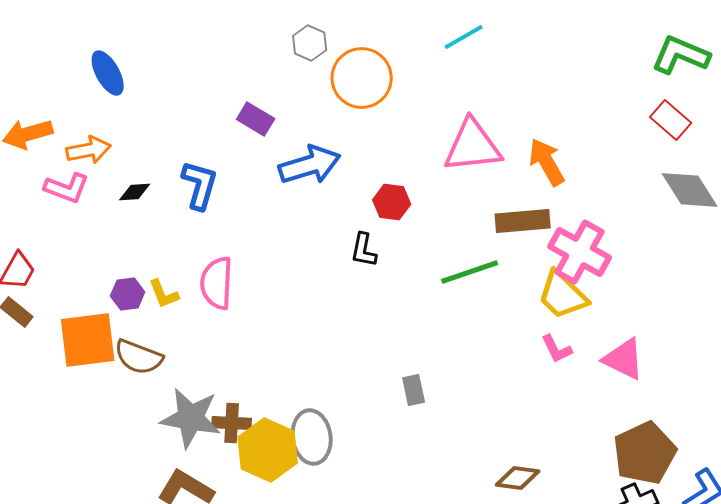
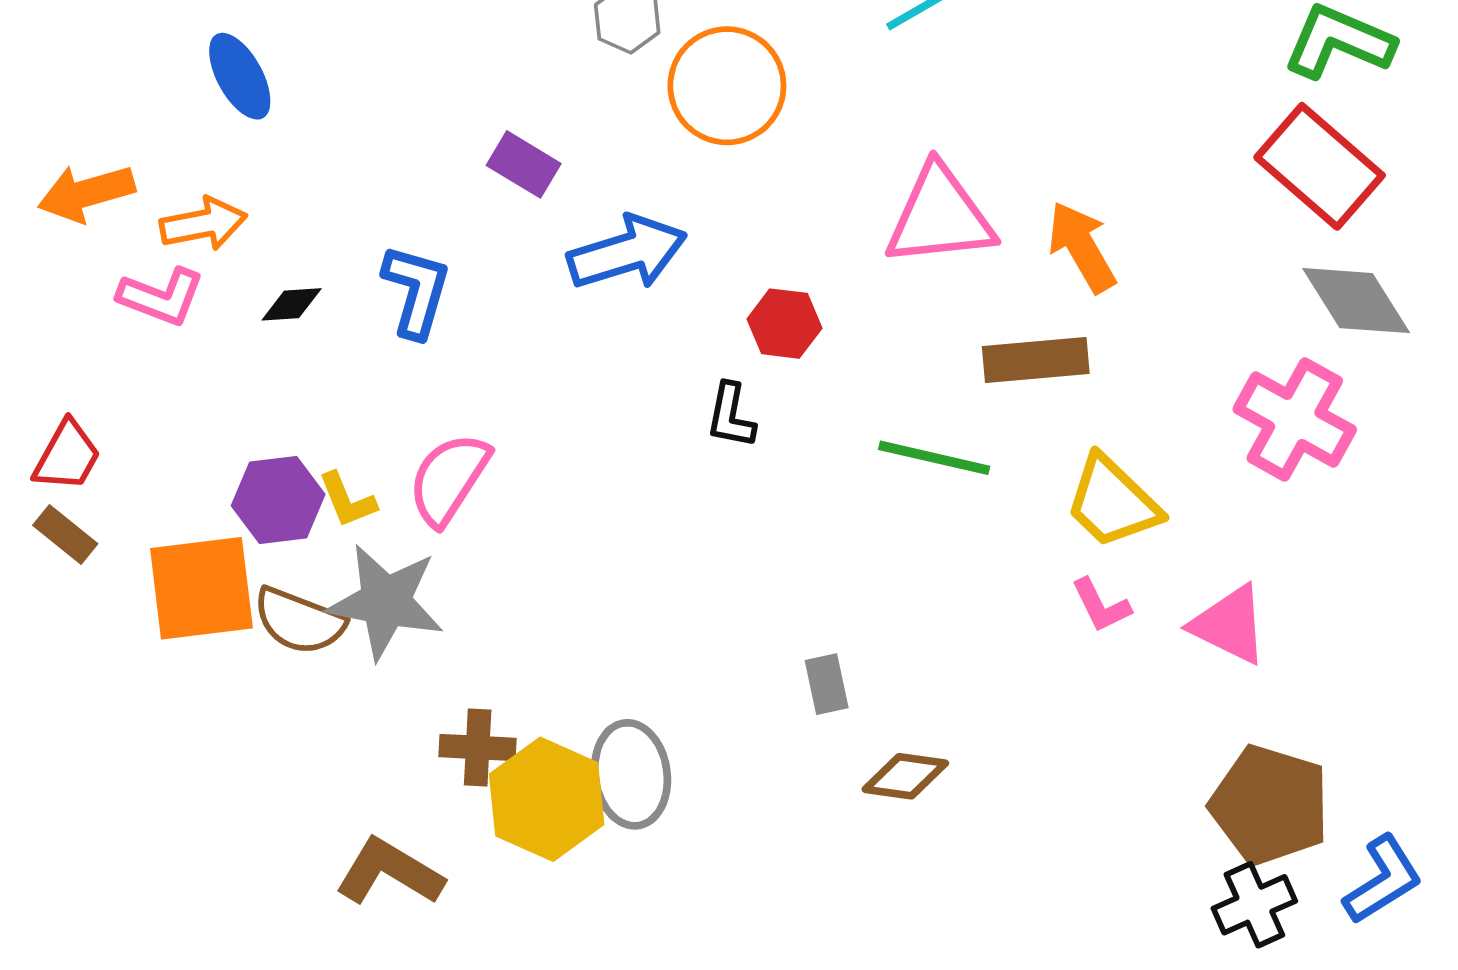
red rectangle: (671, 120) -> (1320, 166), size x1.6
pink cross: (580, 252) -> (1295, 419), moved
green line: (470, 272) -> (934, 458), turned 32
pink semicircle: (217, 283) -> (449, 479), turned 30
purple hexagon: (128, 294) -> (278, 500), size x1.4
gray star: (191, 418) -> (386, 602), moved
brown pentagon: (645, 453) -> (1270, 805), turned -30
brown diamond: (518, 478) -> (905, 776), moved

